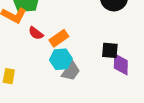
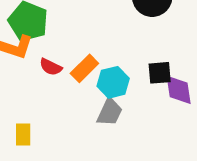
cyan hexagon: (61, 59) -> (113, 82), moved

